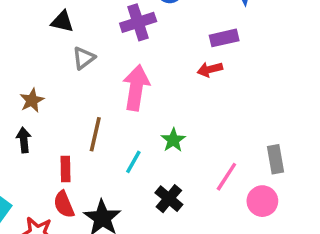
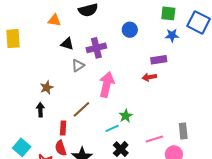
purple cross: (138, 22) -> (96, 48), moved
brown line: (95, 134) -> (81, 109), turned 30
cyan line: (133, 162) -> (112, 128), moved, turned 32
pink line: (226, 177) -> (154, 139), turned 36

